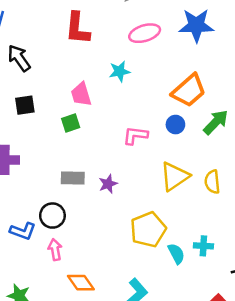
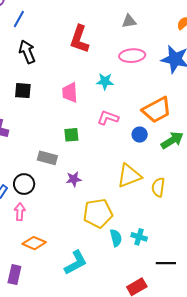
green square: (71, 123) -> (71, 135), moved
pink L-shape: (135, 135) -> (108, 118), moved
purple star: (108, 184) -> (74, 179), moved
orange diamond: (81, 283) -> (34, 243), turned -45

